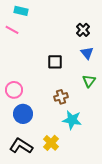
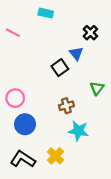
cyan rectangle: (21, 11) -> (46, 13), moved
blue triangle: (87, 53) -> (76, 53), moved
black square: (55, 62) -> (60, 68), turned -35

